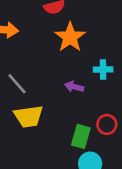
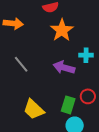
purple arrow: (74, 87) -> (64, 68), size x1.5
yellow trapezoid: (29, 116) -> (34, 109), moved, turned 50

